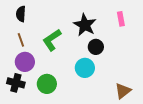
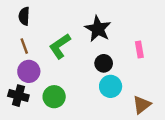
pink rectangle: (121, 19) -> (139, 50), moved
black circle: (96, 47) -> (104, 63), moved
cyan circle: (85, 68) -> (111, 86), moved

